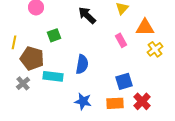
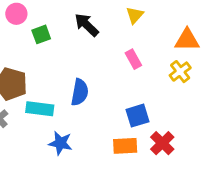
orange triangle: (145, 27) -> (187, 40), moved
green square: (54, 35) -> (41, 34), moved
blue star: (83, 101) -> (60, 143), moved

